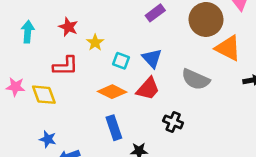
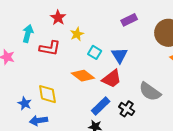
cyan arrow: (28, 32) -> (28, 33), moved
gray semicircle: (196, 79) -> (150, 92), moved
yellow diamond: (44, 95) -> (47, 94), moved
blue rectangle: (114, 128) -> (101, 106), moved, turned 54

